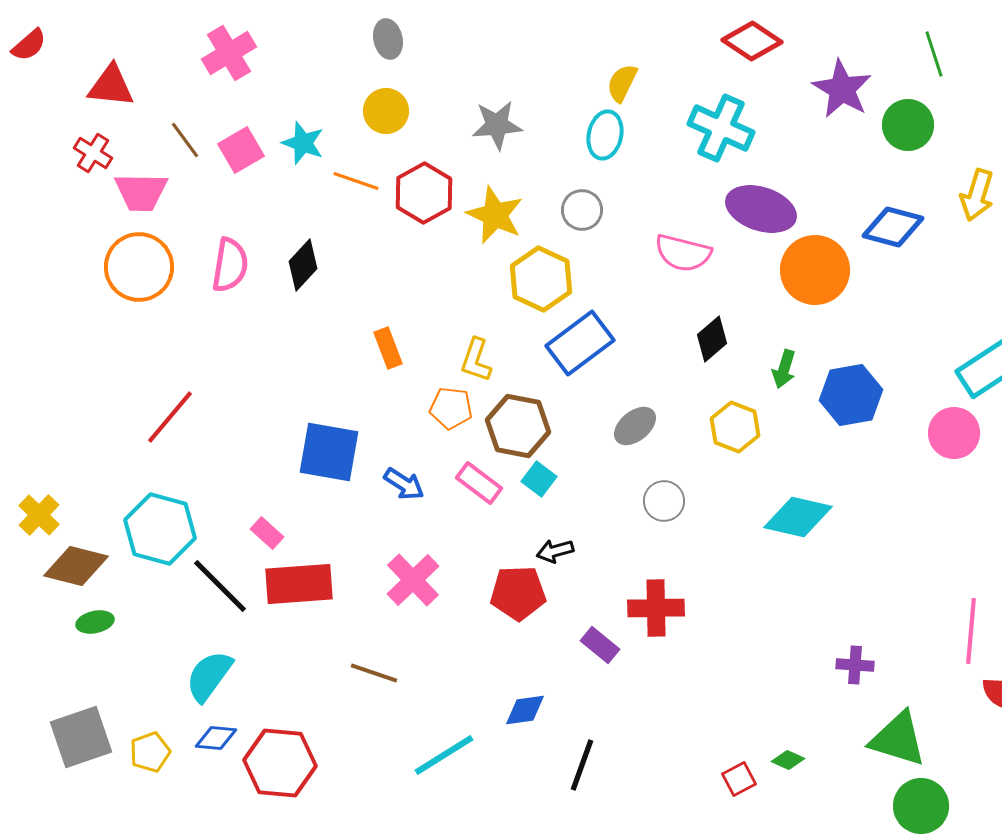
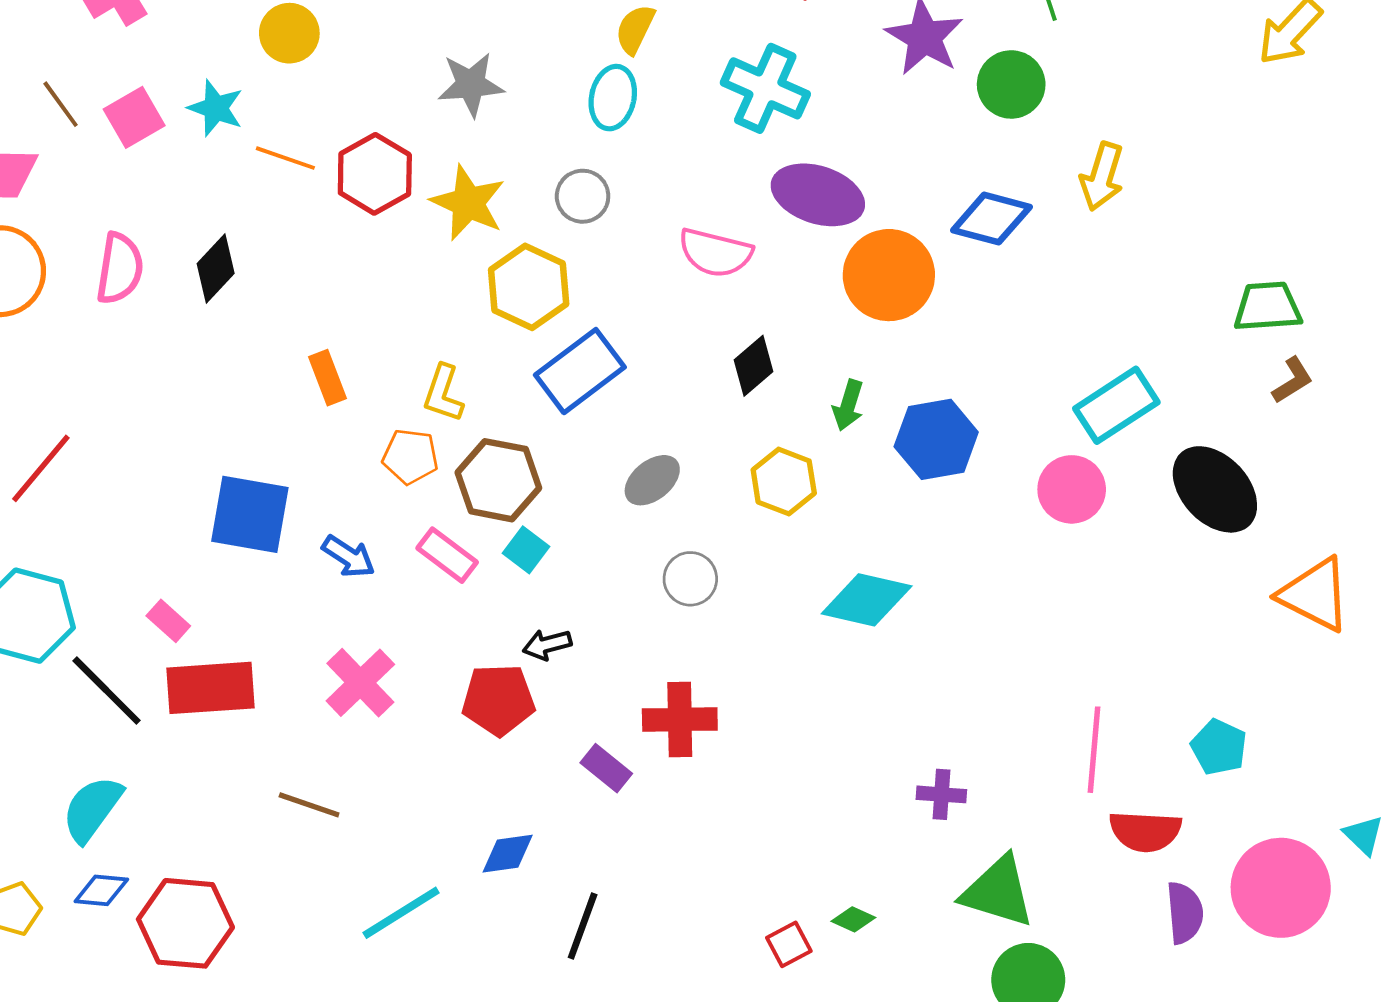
yellow circle: (386, 111) -> (289, 33), moved

